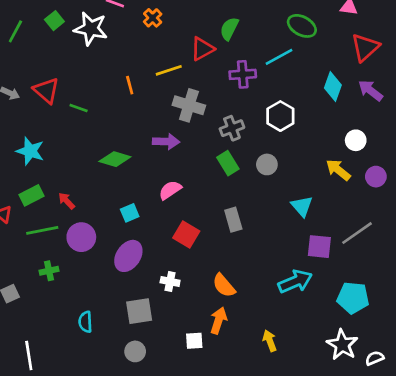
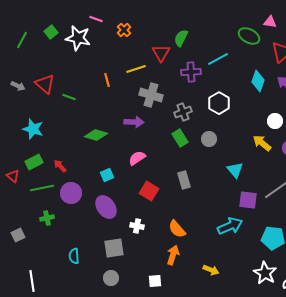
green ellipse: (302, 26) -> (249, 36), moved
red triangle: (202, 49) -> (161, 53), turned -30
purple ellipse: (128, 256) -> (106, 207), turned -70
white square: (194, 341) -> (155, 281), moved
yellow arrow: (270, 341) -> (211, 270), turned 133

